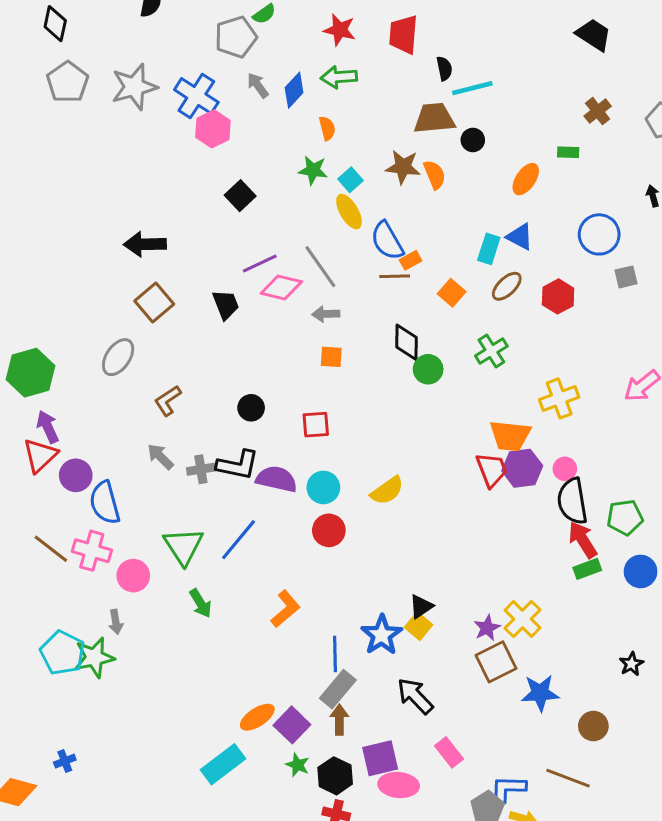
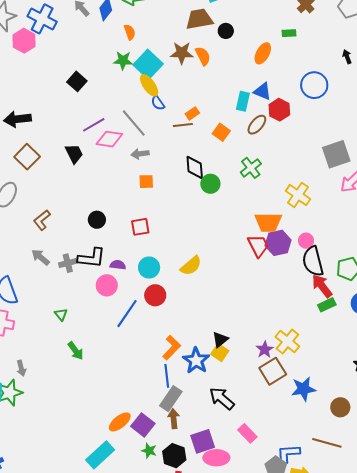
pink hexagon: (213, 129) -> (24, 41), moved
cyan square: (351, 180) -> (148, 64), size x1.8
blue semicircle: (387, 241) -> (158, 103), moved, size x0.6
gray square: (626, 277) -> (336, 154), moved, size x1.8
red hexagon: (558, 296) -> (279, 110), moved
yellow cross: (559, 398) -> (298, 195), turned -30
purple semicircle: (277, 479) -> (118, 265), size x0.6
blue line: (239, 540) -> (127, 314), moved
green triangle: (183, 546) -> (61, 314), size x0.5
pink circle: (133, 576) -> (107, 285), moved
orange L-shape: (285, 609) -> (172, 348), moved

